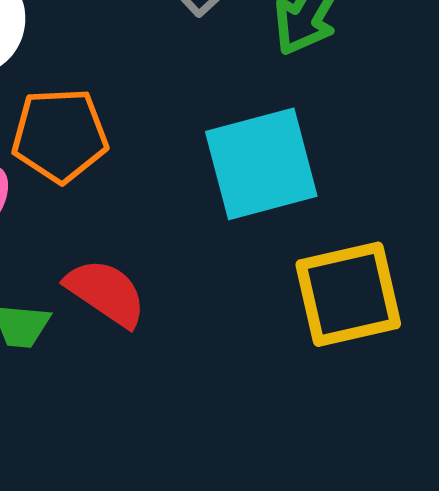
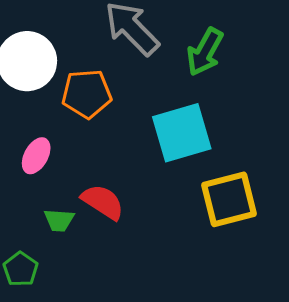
orange pentagon: (60, 135) -> (87, 94), moved

